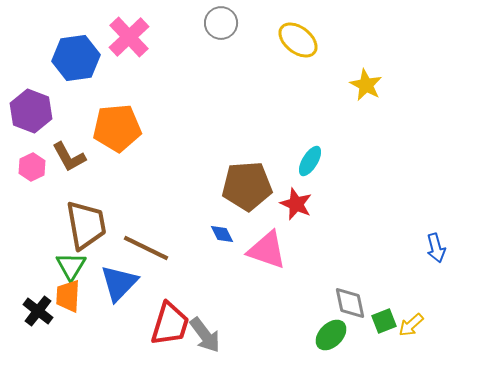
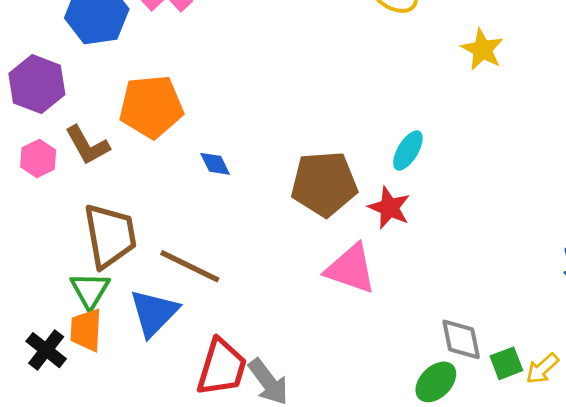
blue diamond: (222, 234) -> (215, 164), moved

